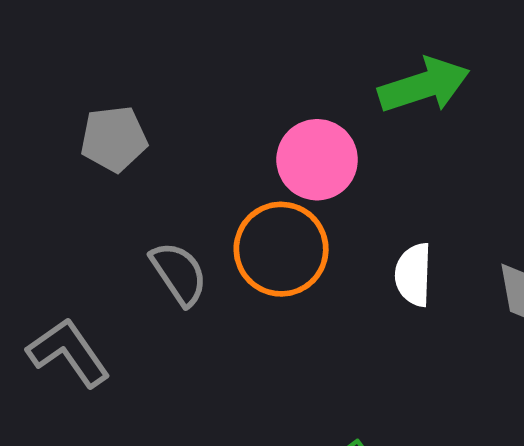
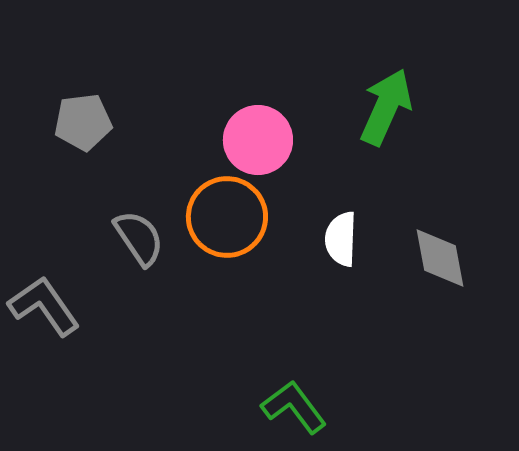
green arrow: (424, 85) -> (386, 107), moved, turned -48

